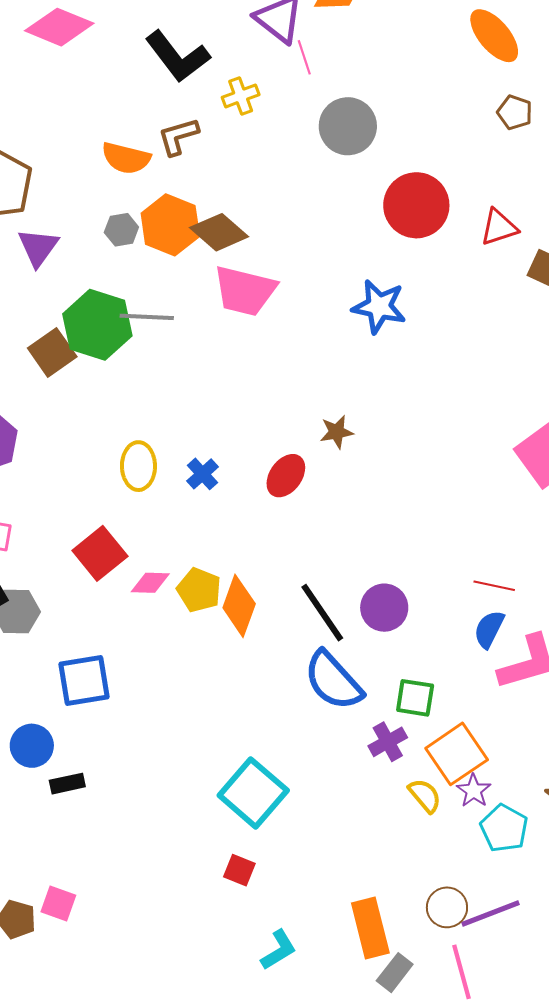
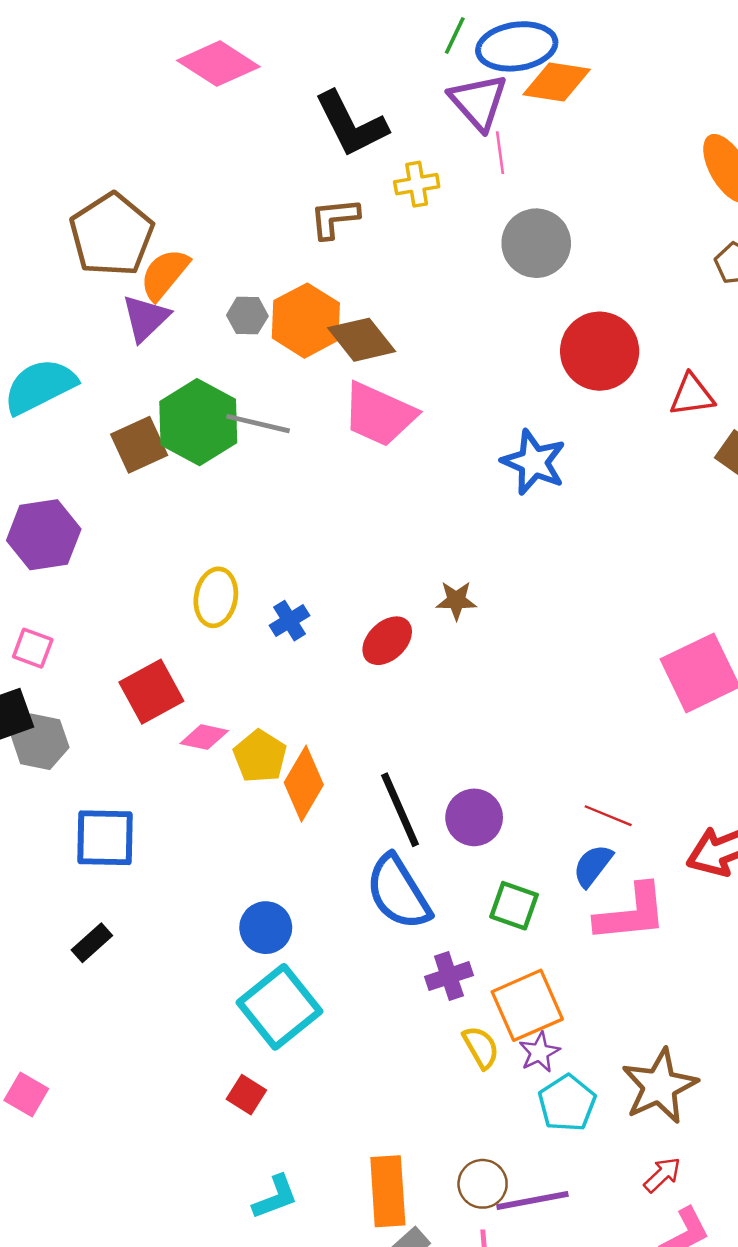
orange semicircle: (126, 158) -> (164, 274), moved, turned 105
green square: (415, 698) -> (514, 906), moved
blue circle: (32, 746) -> (266, 928), moved
black rectangle: (67, 784) -> (92, 943), moved, turned -40

